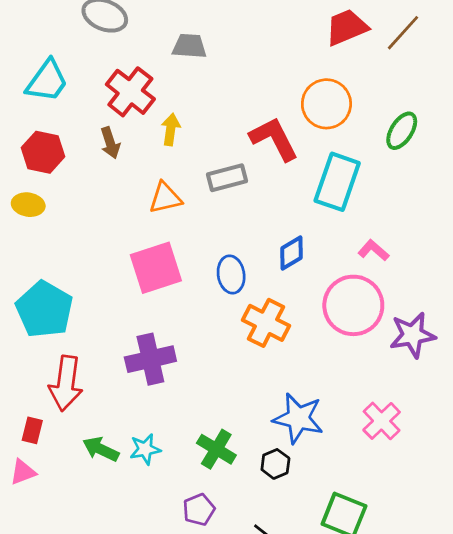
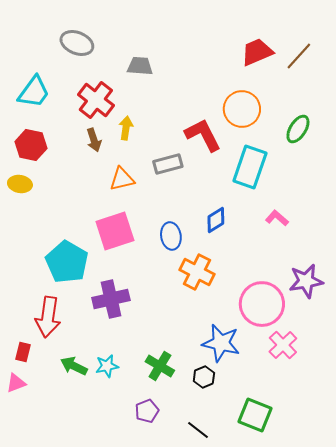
brown arrow: (110, 143) -> (94, 140), moved
pink circle: (353, 305) -> (262, 304), moved
cyan pentagon: (44, 309) -> (67, 262), moved

